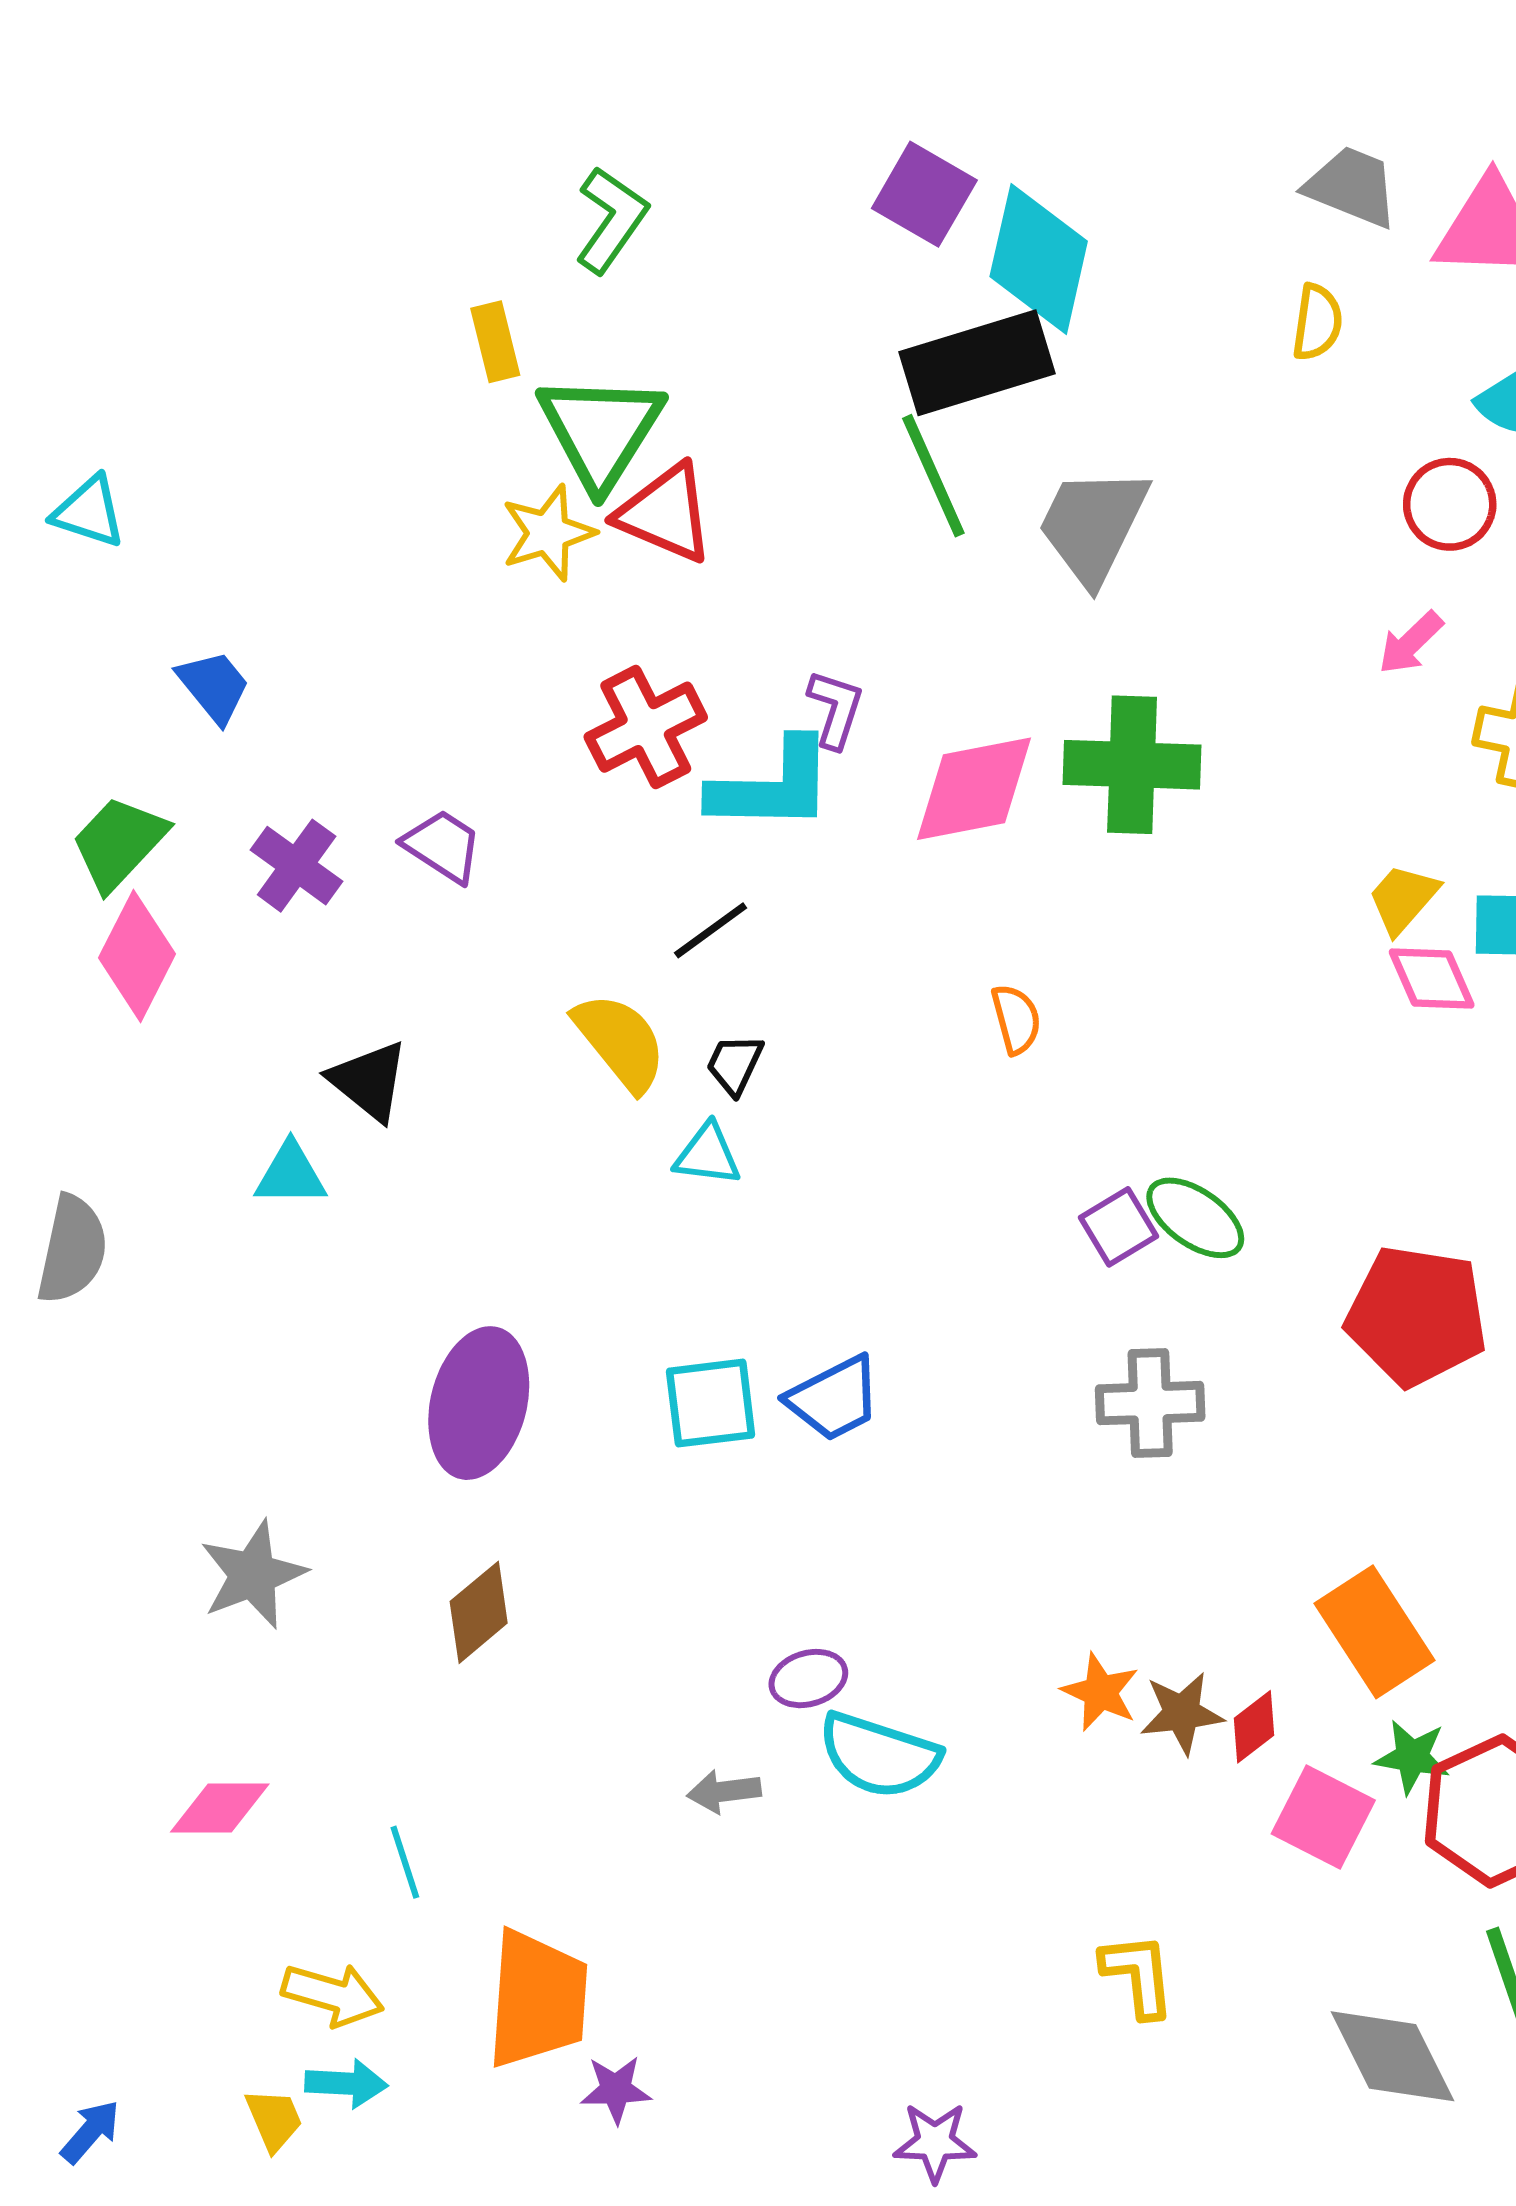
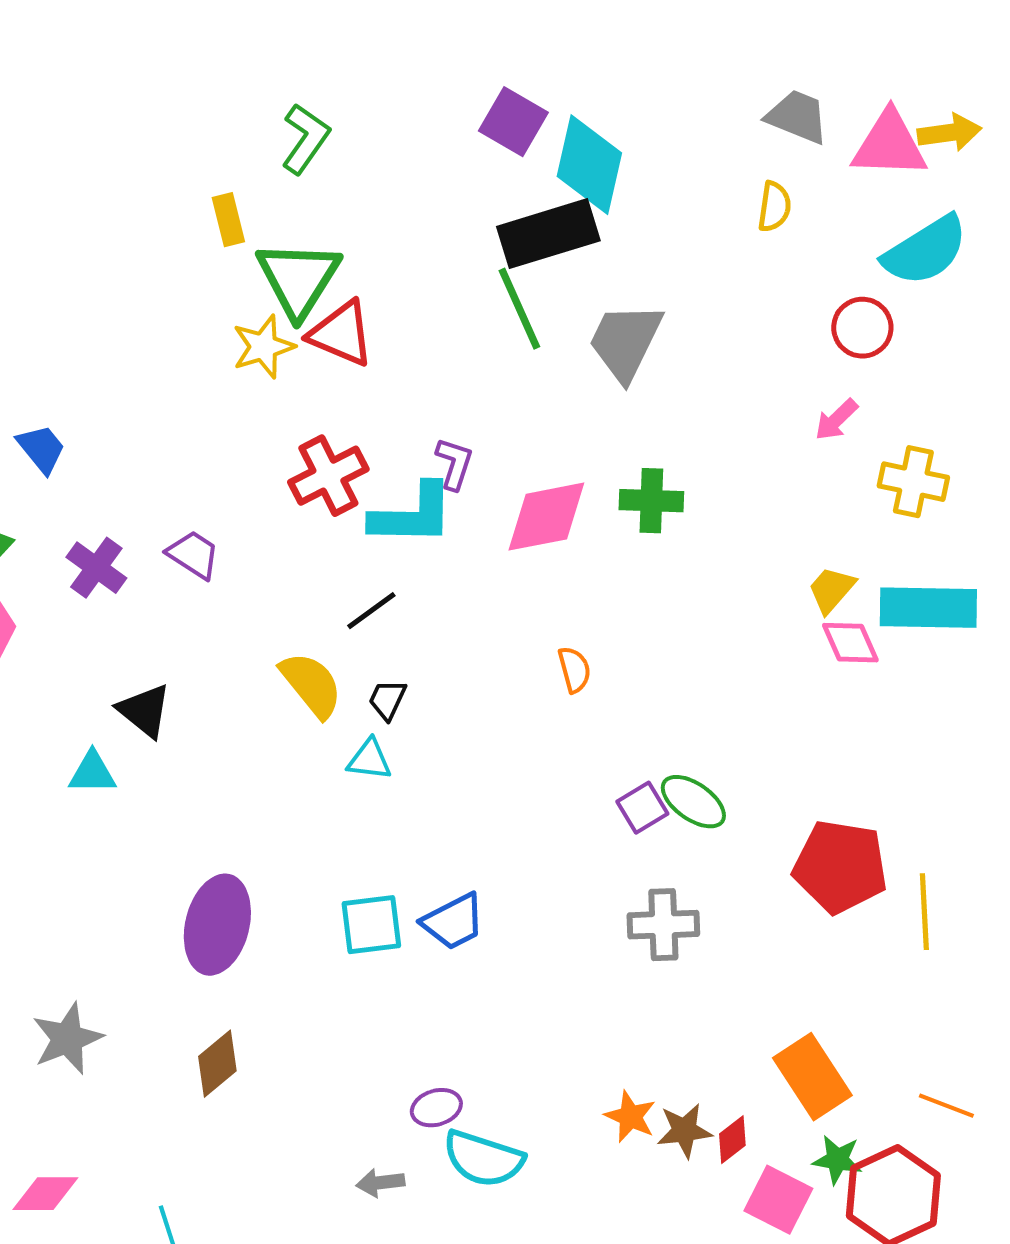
green cross: (1132, 765) -> (651, 501), size x0.7

